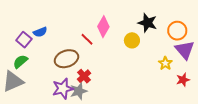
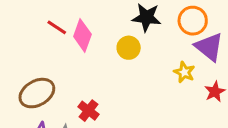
red line: (87, 39) -> (57, 27), moved
red cross: (84, 76) -> (88, 111), moved

